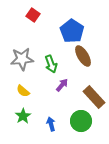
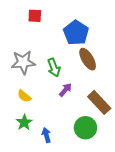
red square: (33, 15) -> (35, 16), turned -32
blue arrow: (51, 124) -> (46, 135), moved

